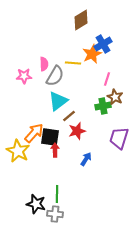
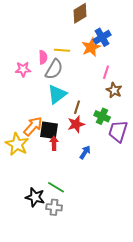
yellow line: (73, 63) -> (62, 50), moved
green cross: (103, 106) -> (102, 116), moved, turned 35
brown line: (69, 116) -> (77, 107), moved, turned -32
green line: (57, 194) -> (56, 187), turned -60

